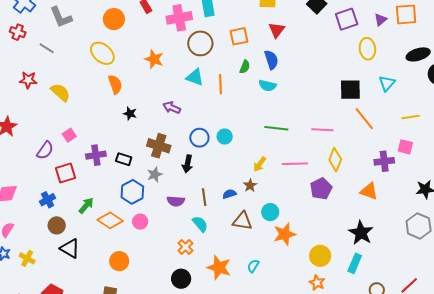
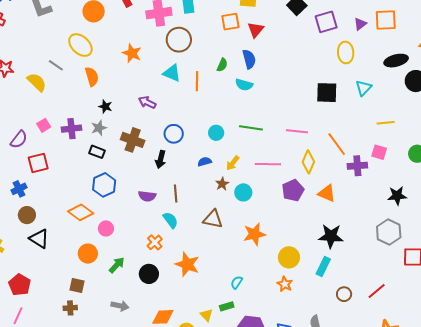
orange square: (239, 36) -> (230, 22), moved
gray line: (47, 48) -> (56, 65), moved
orange line: (364, 119) -> (337, 144), moved
cyan circle: (225, 137) -> (216, 133), moved
purple cross: (96, 155) -> (71, 129), moved
gray star: (155, 174) -> (99, 128), moved
orange triangle: (369, 191) -> (327, 193), moved
blue semicircle: (229, 194) -> (205, 162), moved
green arrow: (86, 206) -> (117, 265), moved
cyan circle: (270, 212) -> (243, 192), moved
pink circle: (140, 222) -> (106, 228), moved
black star: (361, 233) -> (331, 236), turned -30
cyan semicircle: (253, 266) -> (237, 282), moved

